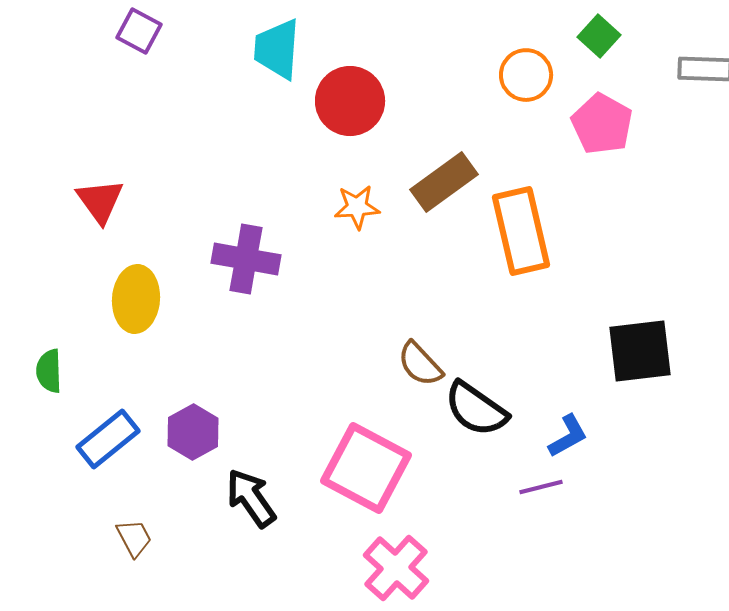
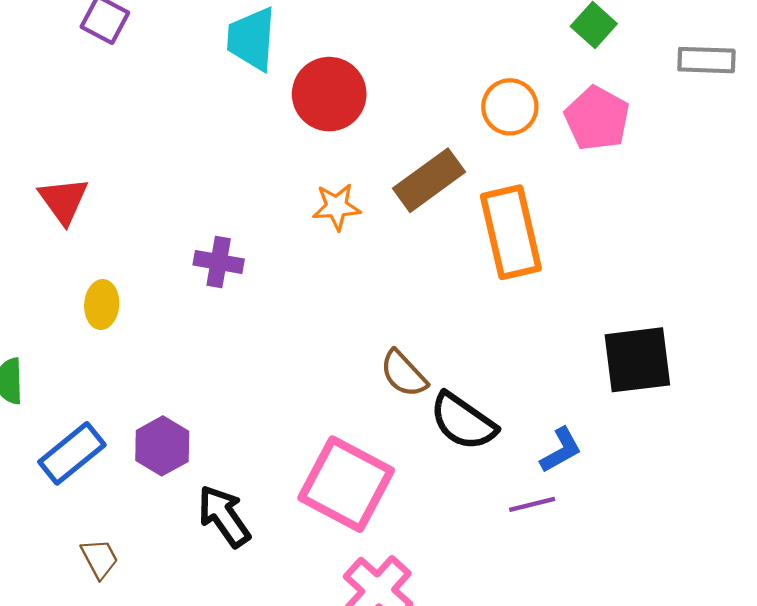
orange circle: (526, 75) -> (510, 107), moved
purple cross: (246, 259) -> (219, 262), size x0.7
yellow ellipse: (136, 299) -> (102, 305), size x0.7

